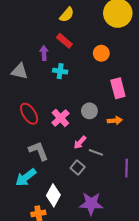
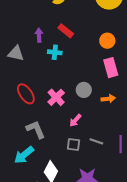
red rectangle: (64, 41) -> (66, 31), moved
orange circle: (101, 53) -> (107, 41), moved
gray line: (96, 152) -> (96, 141), moved
gray square: (78, 167) -> (74, 145), turned -32

